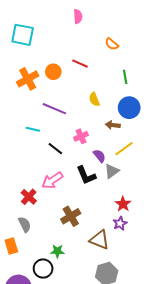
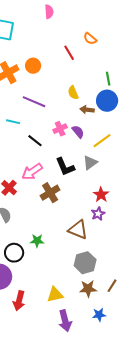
pink semicircle: (78, 16) -> (49, 12), moved
red line: (80, 64) -> (69, 53), moved, turned 35
green line: (125, 77) -> (108, 79), moved
brown arrow: (113, 125) -> (87, 110), moved
purple semicircle: (99, 156) -> (78, 132), moved
brown cross: (71, 216) -> (50, 193), moved
black circle: (43, 269) -> (14, 253), moved

